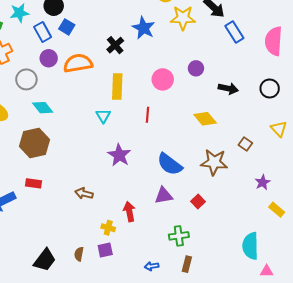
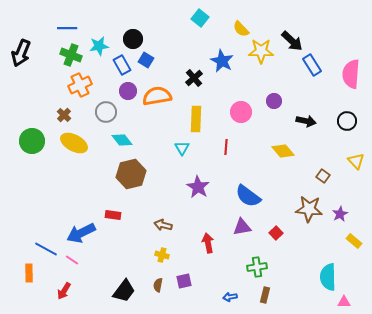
brown hexagon: (35, 143) -> (131, 174), moved
brown star: (214, 162) -> (309, 209), moved
yellow cross: (108, 228) -> (162, 255), moved

